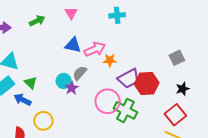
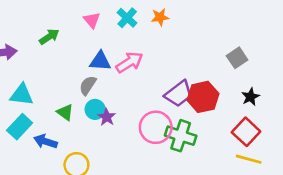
cyan cross: (117, 15) -> (127, 18), moved, turned -35
orange star: (110, 60) -> (160, 17), moved
gray semicircle: (80, 73) -> (88, 85), moved
green triangle: (31, 83) -> (65, 112), moved

